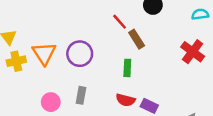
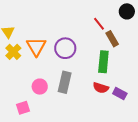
yellow cross: (16, 61) -> (13, 52), turned -35
green rectangle: (127, 68) -> (103, 62), size x1.5
gray rectangle: (81, 95) -> (65, 82), size x1.5

